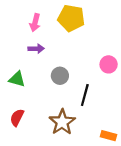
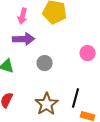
purple arrow: (36, 49) -> (24, 39), size x1.5
black line: (85, 95) -> (76, 98), moved

